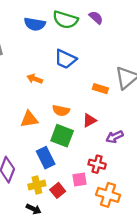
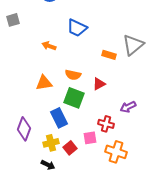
purple arrow: (115, 137) -> (128, 107), moved

